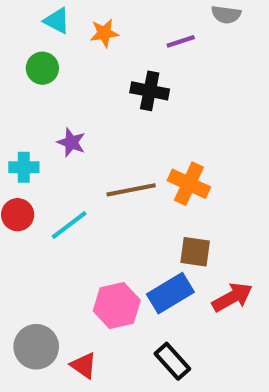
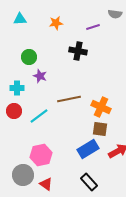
cyan triangle: (57, 21) -> (20, 19), moved, turned -32
green circle: (42, 68) -> (29, 57), moved
orange cross: (189, 184) -> (101, 107), moved
pink hexagon: (117, 305) -> (41, 155), moved

